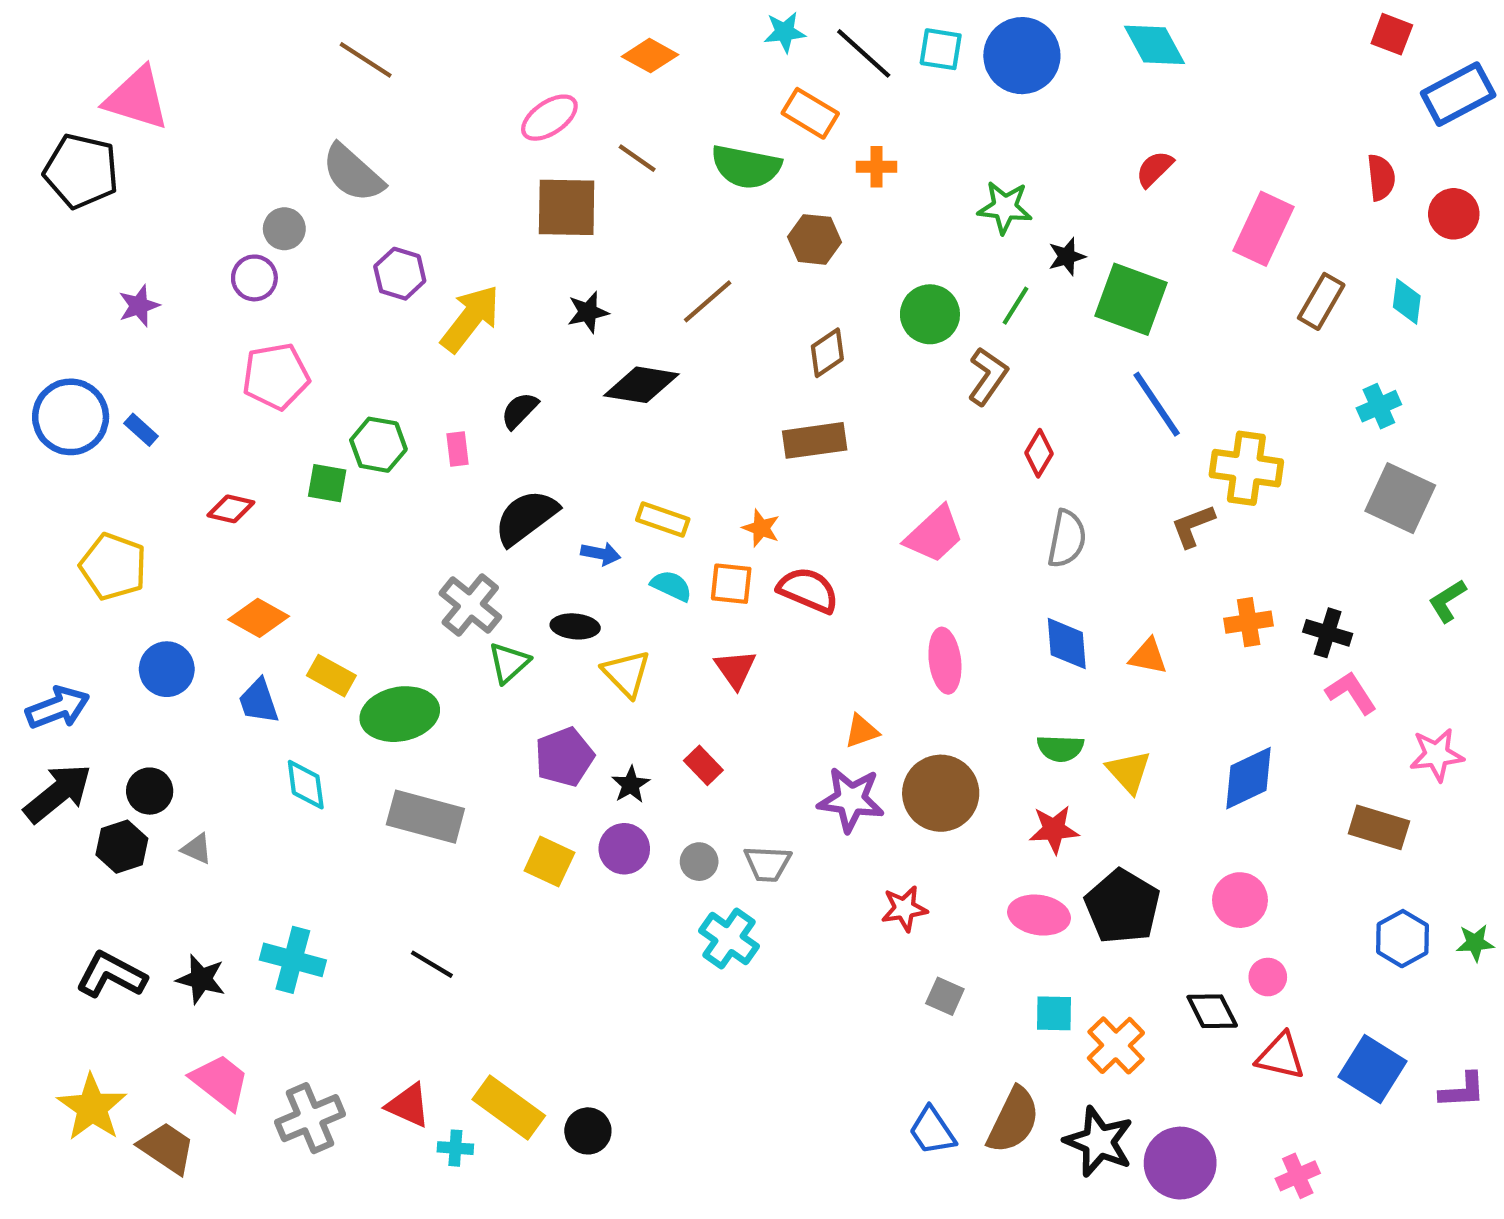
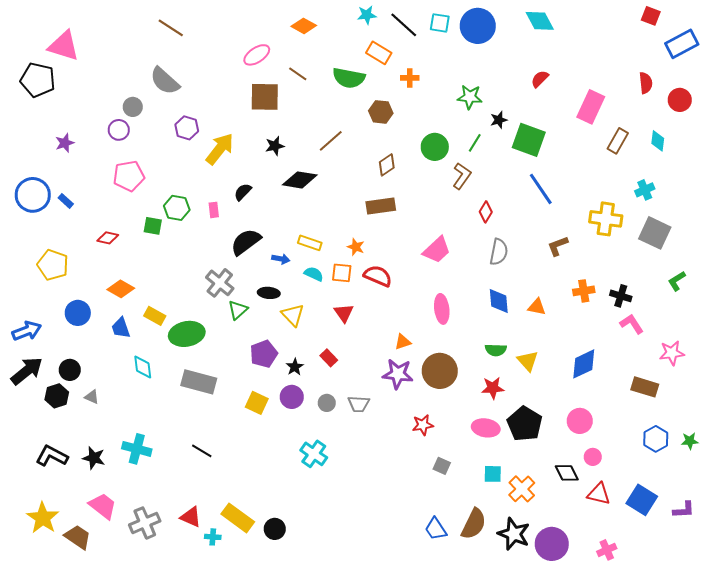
yellow cross: (1246, 468) -> (606, 219), moved
cyan cross: (729, 939) -> (314, 454), moved

